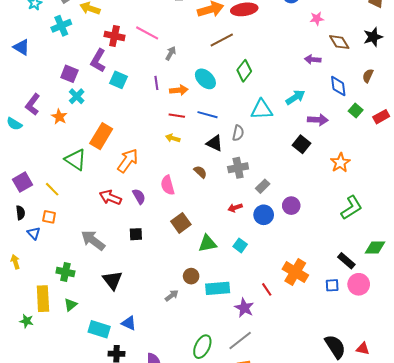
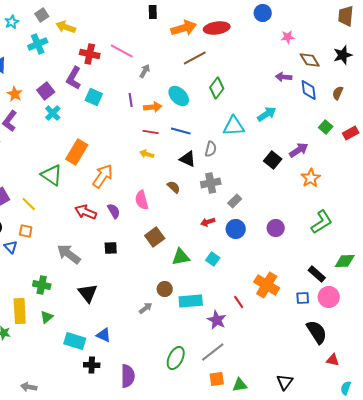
purple square: (69, 74) -> (46, 91), turned 30
blue diamond: (338, 86) -> (309, 90), moved
orange star: (59, 117) -> (15, 94), moved
purple arrow: (318, 120) -> (299, 150), moved, turned -36
purple circle: (291, 206) -> (276, 228), moved
black semicircle: (335, 347) -> (317, 332), moved

